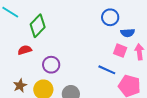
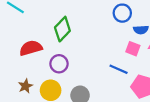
green diamond: (38, 26) -> (62, 29), moved
red semicircle: (25, 50) -> (31, 48), size x1.5

